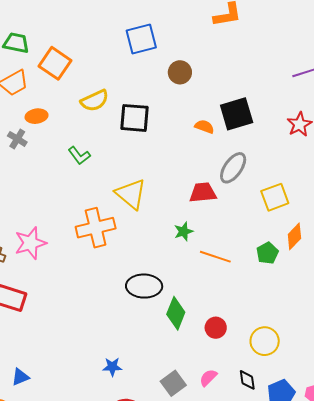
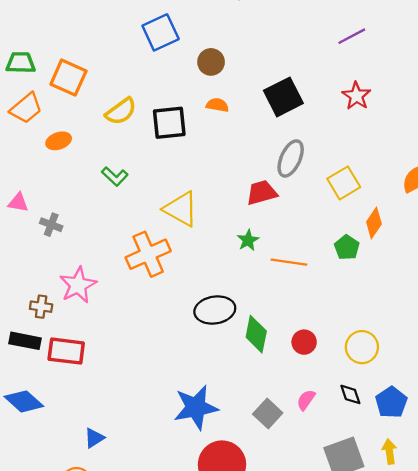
orange semicircle: (204, 127) -> (217, 105), moved
gray cross: (17, 139) -> (51, 225), moved
blue star: (112, 367) -> (196, 407), size x2.0

